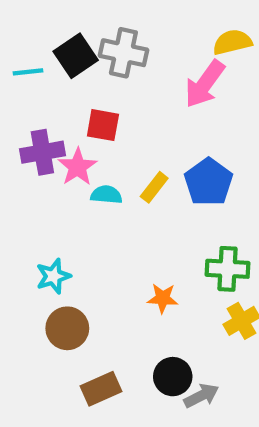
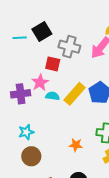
gray cross: (123, 53) -> (69, 47), moved
purple cross: (42, 152) -> (21, 94), moved
yellow rectangle: (154, 187) -> (75, 94), size x1.6

